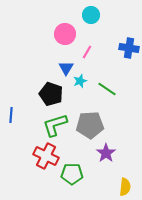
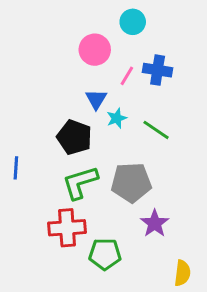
blue cross: (129, 48) -> (158, 70), moved
red cross: (46, 156) -> (67, 228), turned -30

